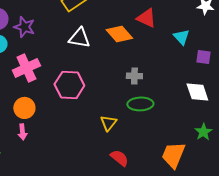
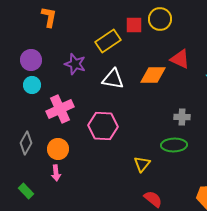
purple star: (24, 27) -> (75, 64), moved
orange diamond: (119, 34) -> (153, 75), turned -48
gray cross: (134, 76) -> (182, 117), moved

